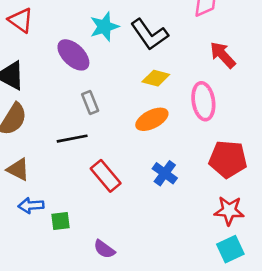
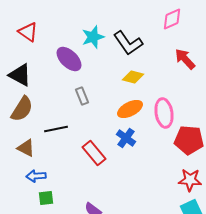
pink ellipse: (203, 101) -> (164, 113), moved
black line: (72, 139) -> (56, 129), moved
blue cross: (165, 173) -> (126, 138), moved
green square: (61, 221) -> (46, 198), moved

